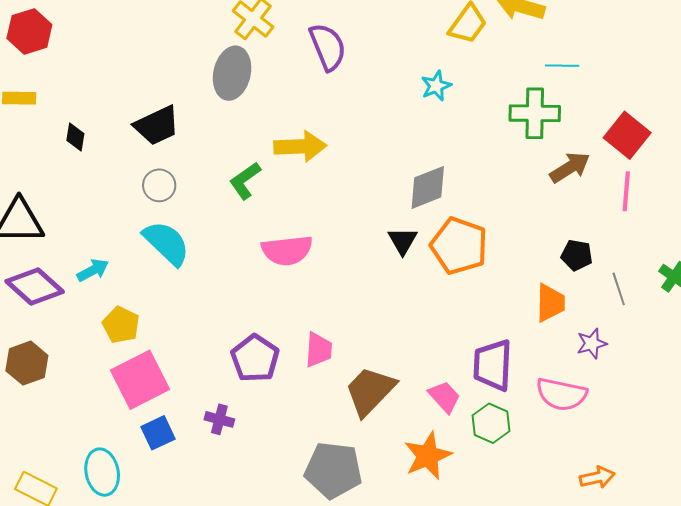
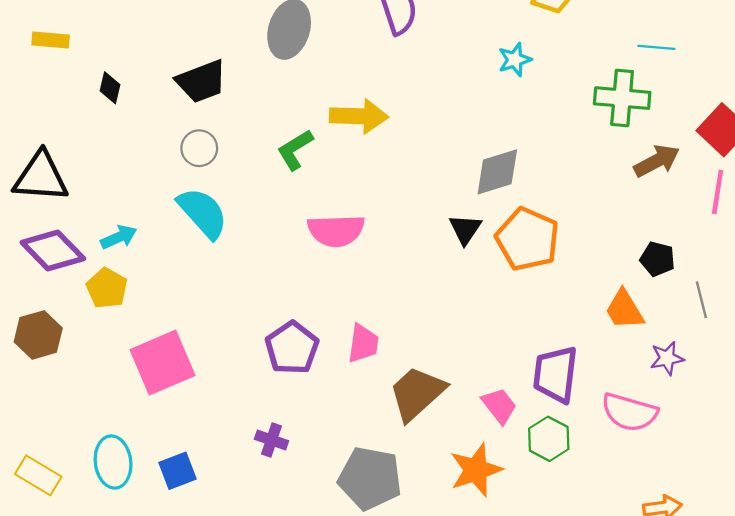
orange trapezoid: (550, 303) -> (624, 310), turned 144
yellow pentagon: (121, 325) -> (107, 288), moved
purple cross: (219, 419) -> (271, 440), moved
blue square: (158, 433) -> (177, 471), moved

